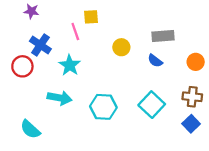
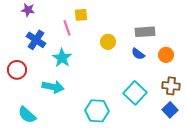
orange circle: (196, 62) -> (166, 55), moved
red circle: (22, 66) -> (17, 70), moved
cyan hexagon: (103, 107) -> (97, 111), moved

